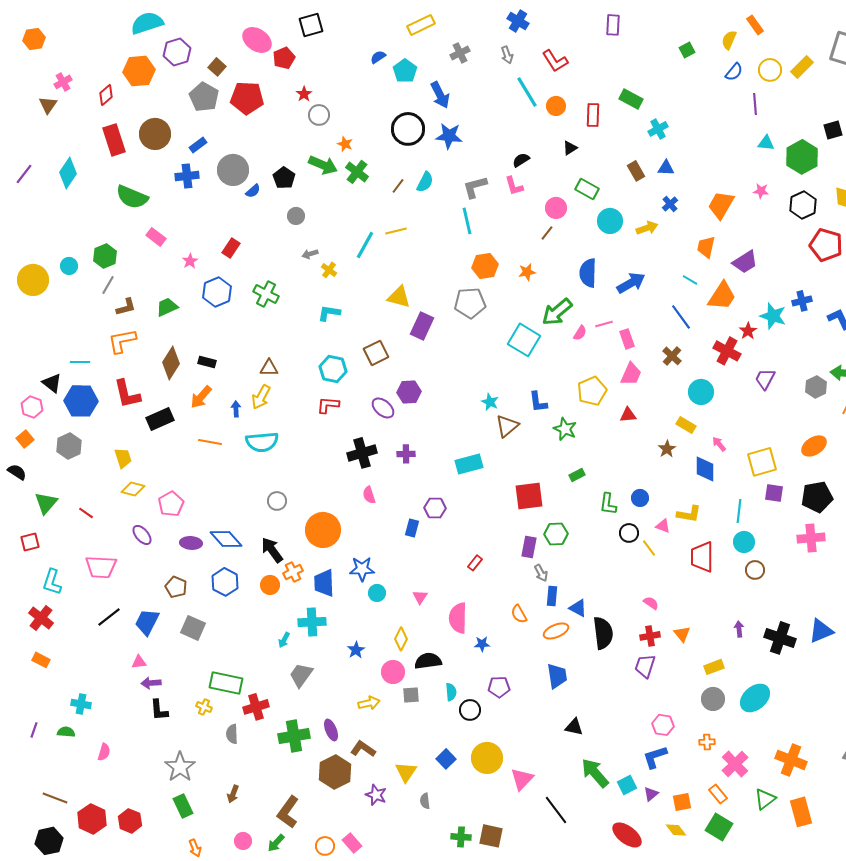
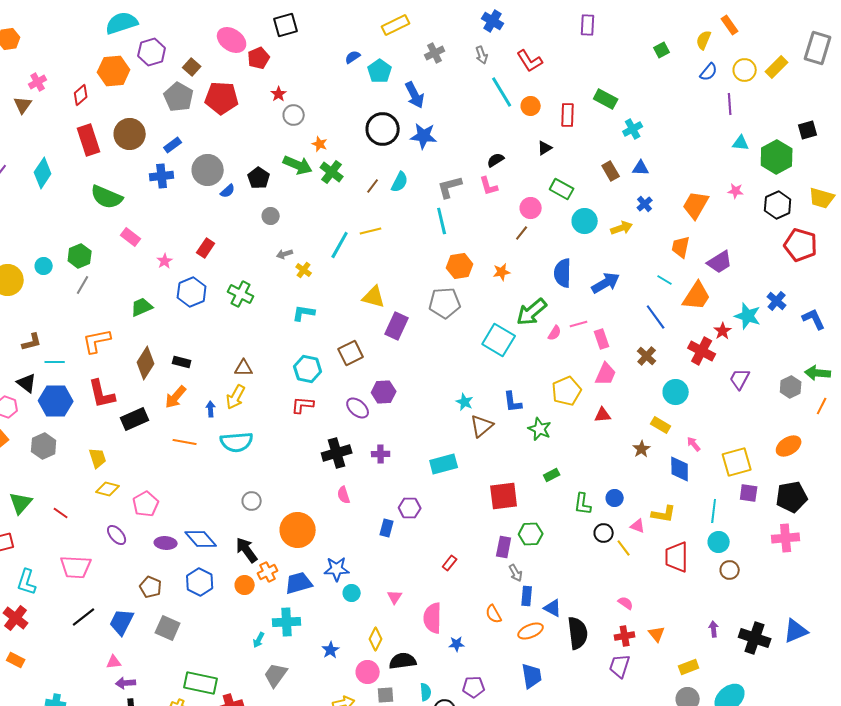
blue cross: (802, 301) -> (777, 301), turned -36
brown L-shape: (126, 307) -> (32, 342), moved
blue trapezoid: (324, 583) -> (299, 583), turned 76

